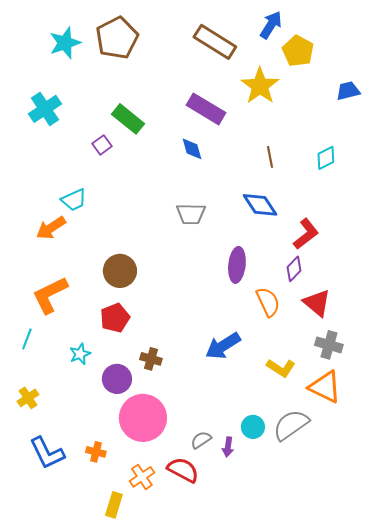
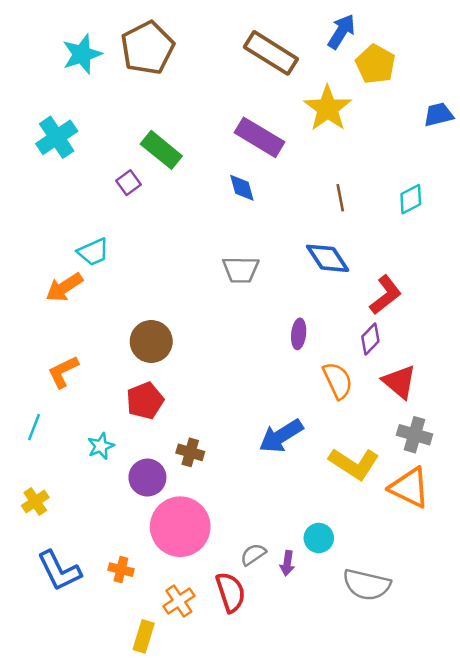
purple ellipse: (237, 265) -> (299, 334), size x0.7
orange L-shape: (50, 295) -> (63, 372), size x0.7
yellow L-shape: (281, 368) -> (354, 464), size x1.4
gray semicircle: (291, 425) -> (367, 585), moved, turned -132
red semicircle: (183, 470) -> (231, 592), turned 44

